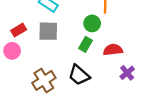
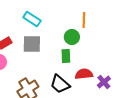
green rectangle: (86, 44) -> (66, 56), turned -32
red semicircle: (113, 50) -> (84, 74), moved

